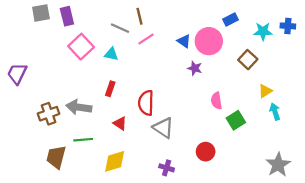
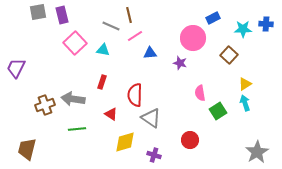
blue triangle: (184, 41) -> (150, 53), moved, turned -40
cyan arrow: (275, 112) -> (245, 103), moved
brown trapezoid: (56, 157) -> (27, 149), moved
yellow diamond: (115, 161) -> (125, 142), moved

